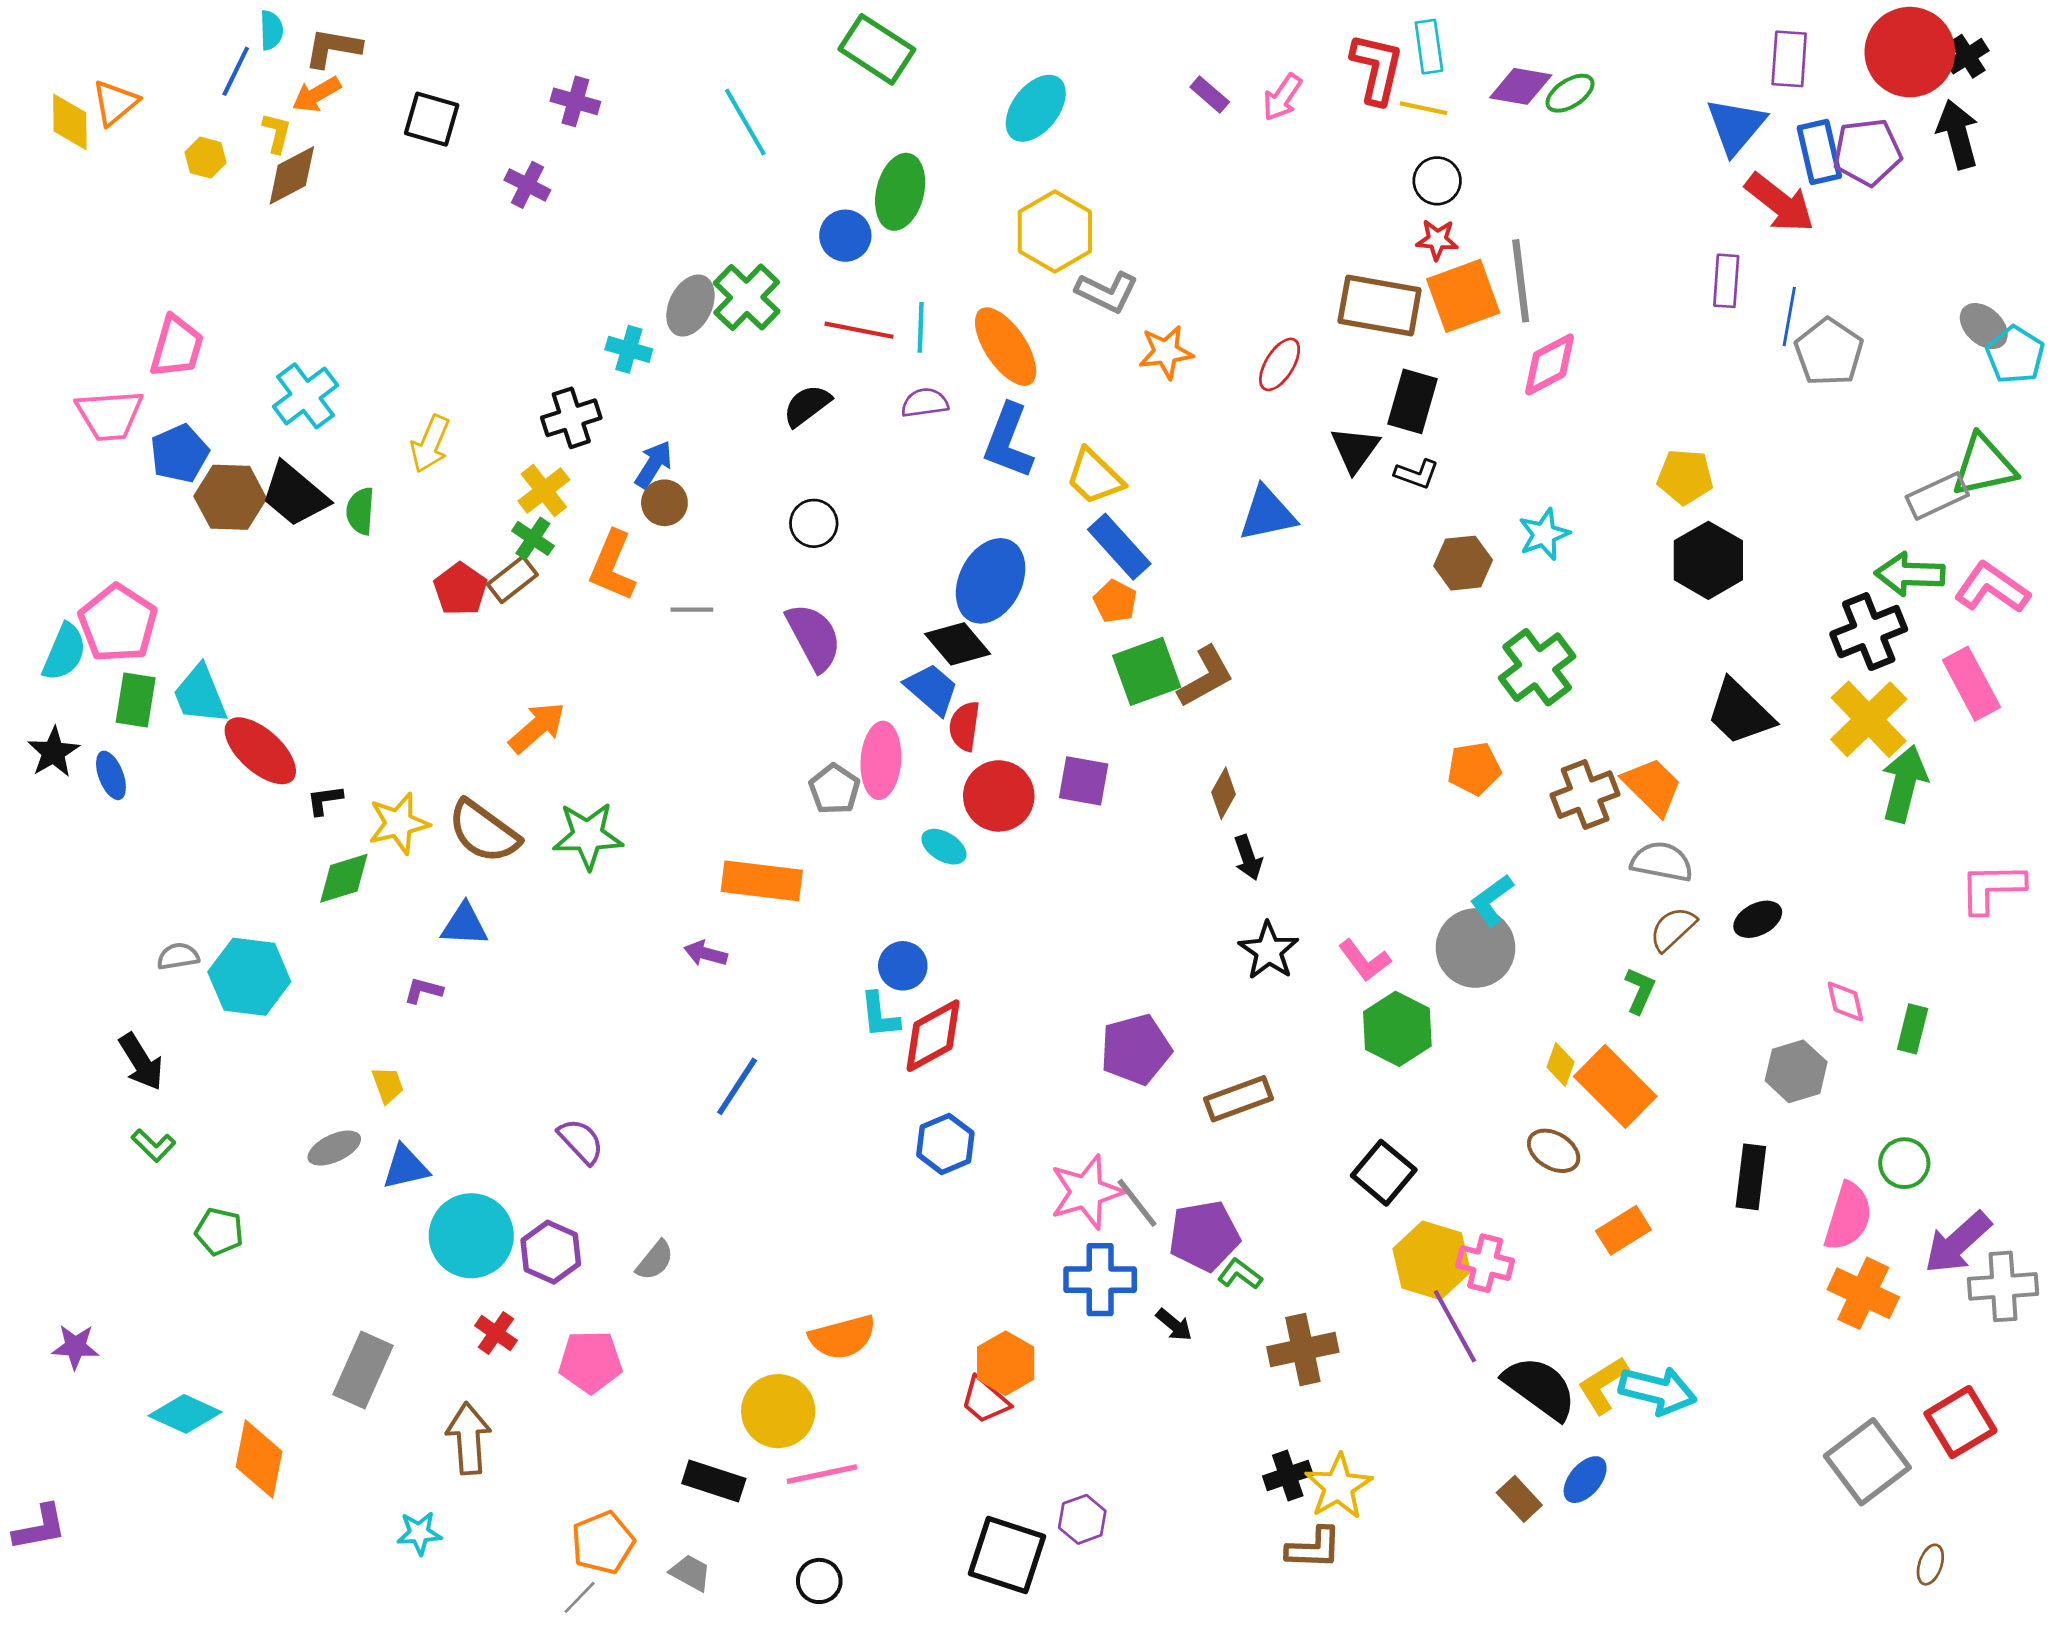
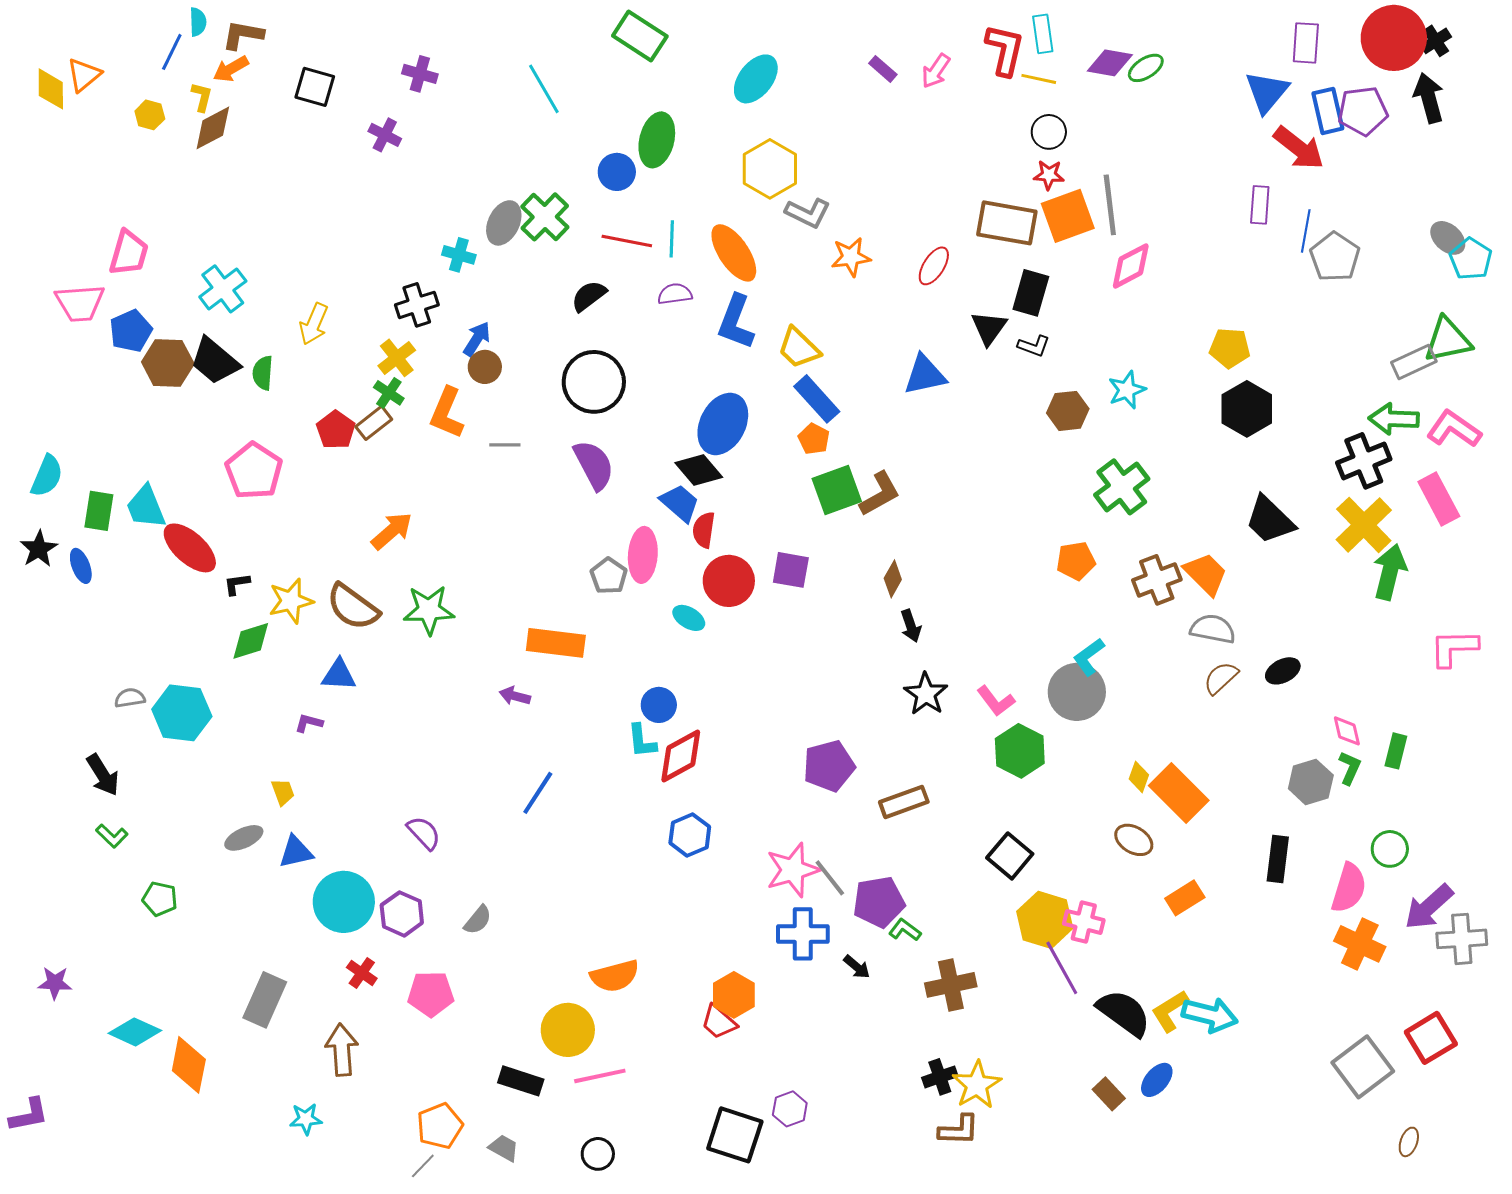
black circle: (814, 523) -> (594, 382), size x1.8
pink pentagon: (118, 623) -> (254, 471), moved
green L-shape: (1640, 991) -> (1350, 768), moved

